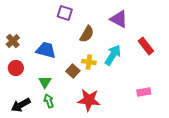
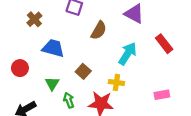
brown cross: (13, 41) -> (34, 19), moved
yellow cross: (89, 62) -> (116, 82), moved
green arrow: (49, 101) -> (69, 100), moved

